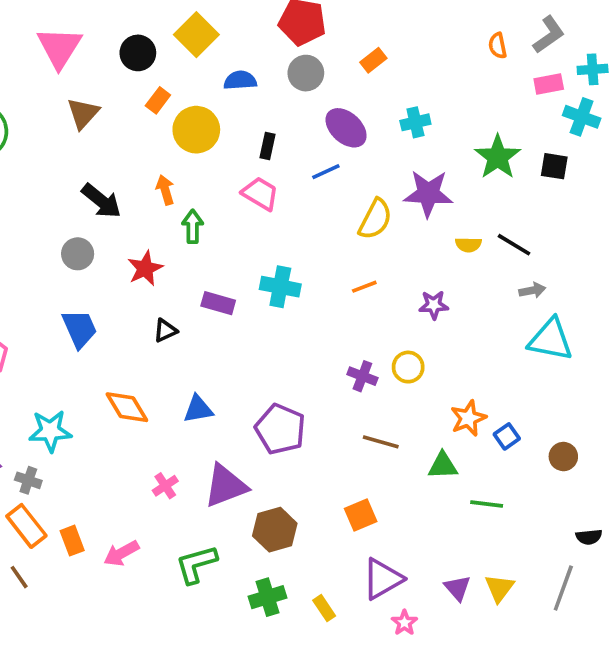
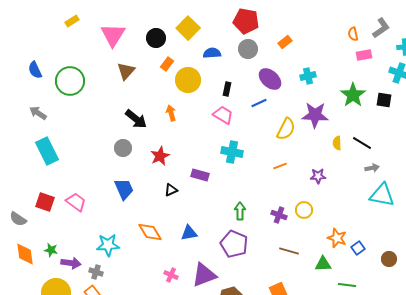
pink rectangle: (549, 84) -> (364, 55), moved
green arrow: (193, 226) -> (240, 211), moved
yellow semicircle: (468, 245) -> (337, 143), turned 88
cyan cross: (280, 287) -> (232, 152), moved
orange star: (468, 418) -> (337, 238), turned -30
pink cross: (165, 486) -> (171, 275), turned -32

